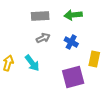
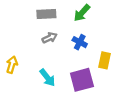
green arrow: (73, 15) -> (82, 13), turned -42
cyan arrow: (32, 63) -> (47, 78), moved

